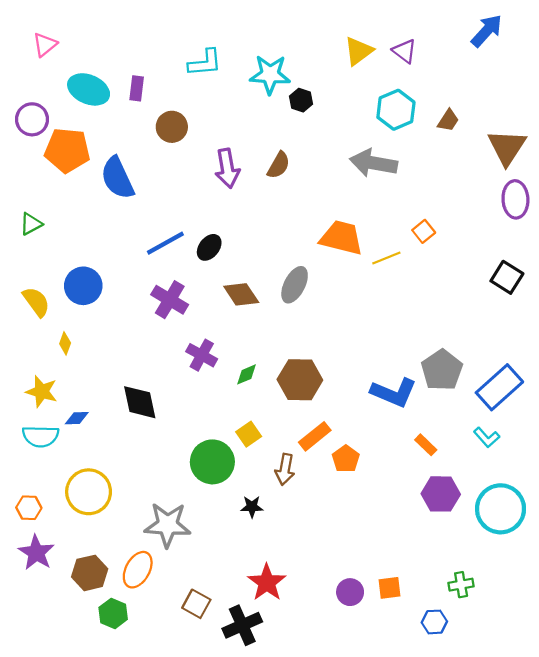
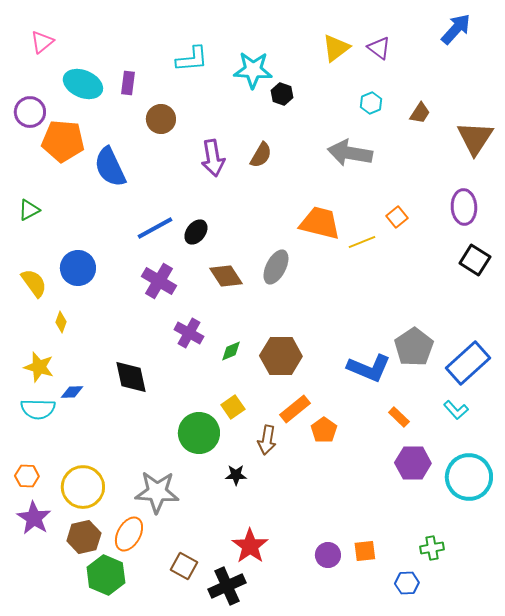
cyan hexagon: (396, 110) -> (371, 103), size x0.6
purple ellipse: (515, 199) -> (464, 207), moved
yellow circle: (89, 492) -> (83, 487), moved
green hexagon: (113, 613) -> (106, 575), size x1.4

